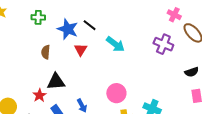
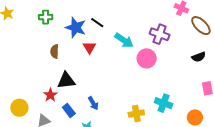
purple cross: (163, 44) -> (160, 34), moved
black semicircle: (192, 72) -> (199, 57), moved
pink circle: (116, 93) -> (147, 58), moved

